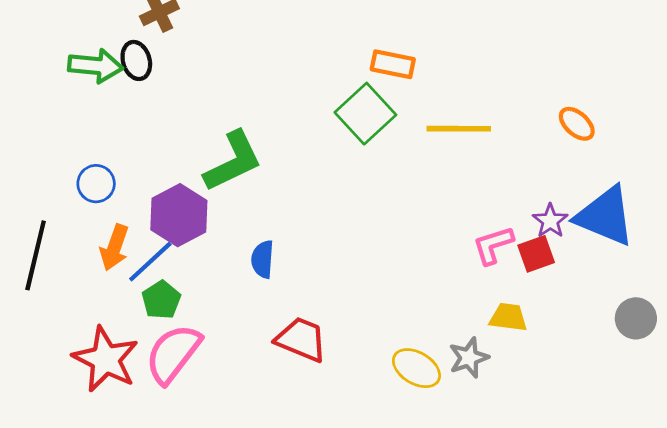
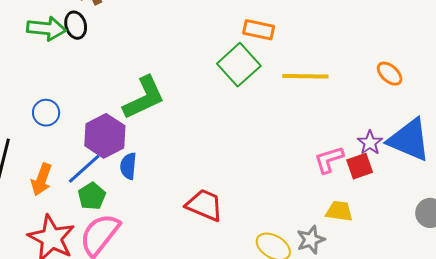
orange arrow: (114, 247) -> (42, 180), moved
blue semicircle: (263, 259) -> (128, 166), moved
red trapezoid: (301, 339) -> (204, 205), moved

